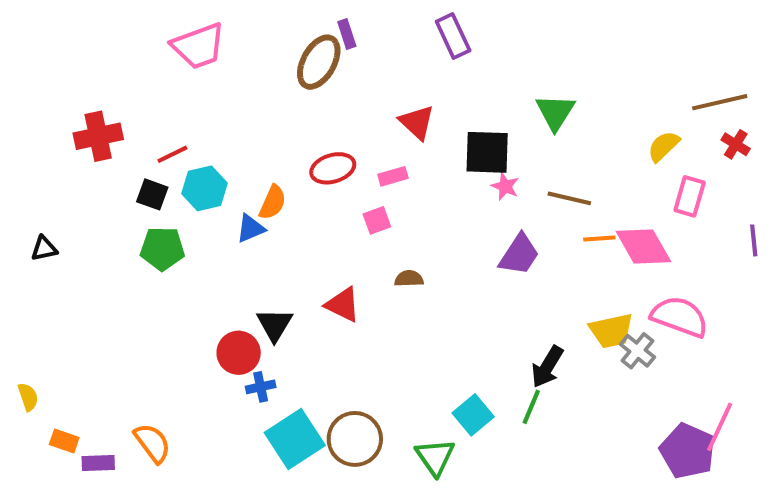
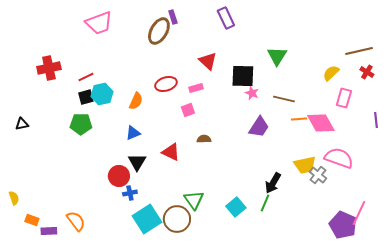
black square: (152, 194) -> (86, 97), moved, turned -35
blue triangle: (251, 228) -> (133, 133), moved
green triangle: (435, 457) -> (194, 200), moved

